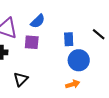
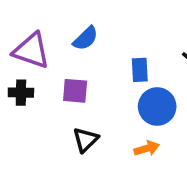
purple square: (32, 42) -> (75, 91), moved
black triangle: (21, 79) -> (86, 140), moved

